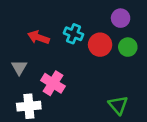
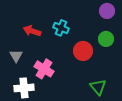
purple circle: (121, 18) -> (107, 11), moved
red circle: (100, 45) -> (83, 51), moved

